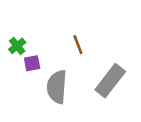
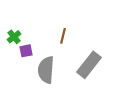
brown line: (78, 45) -> (63, 36), turned 35

